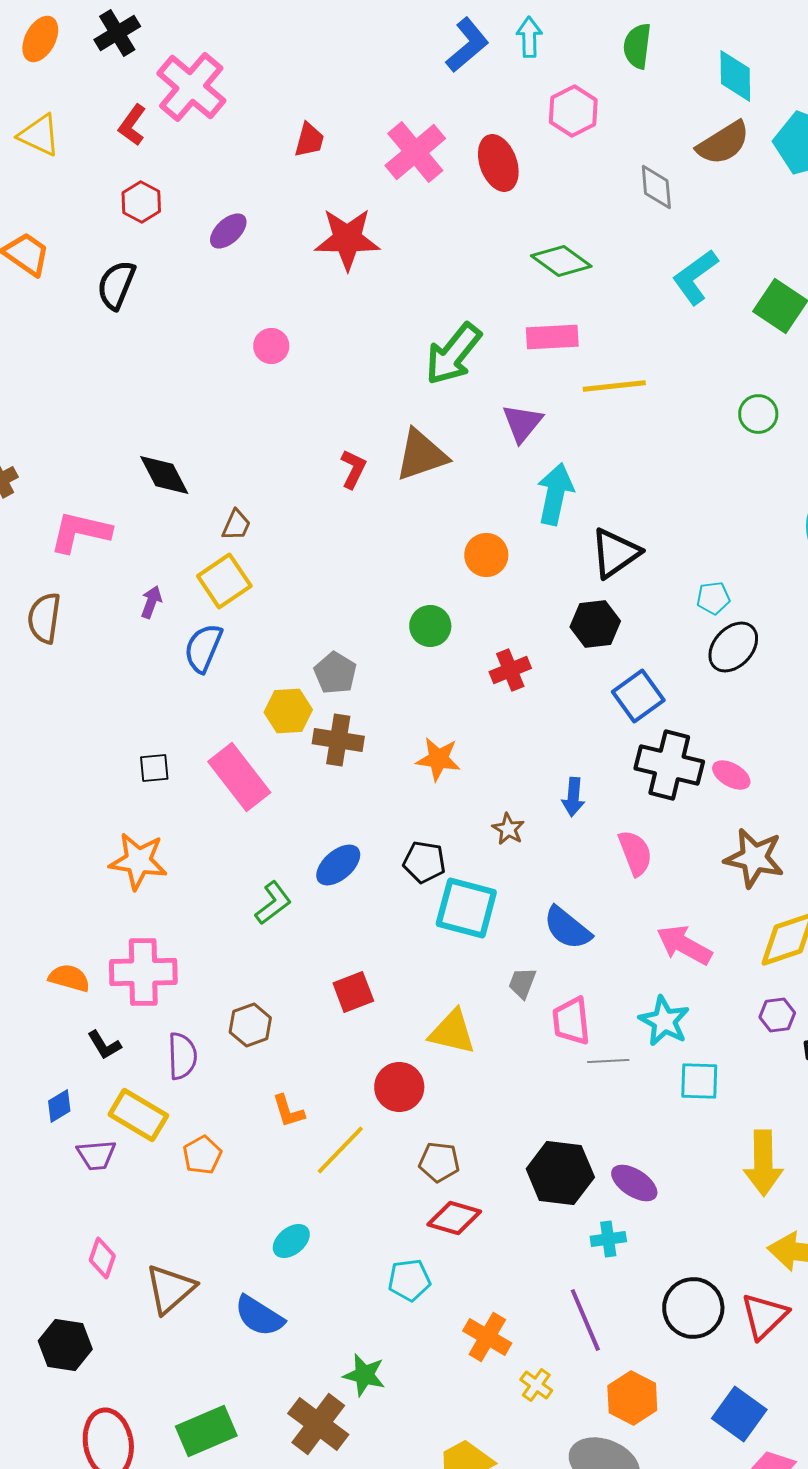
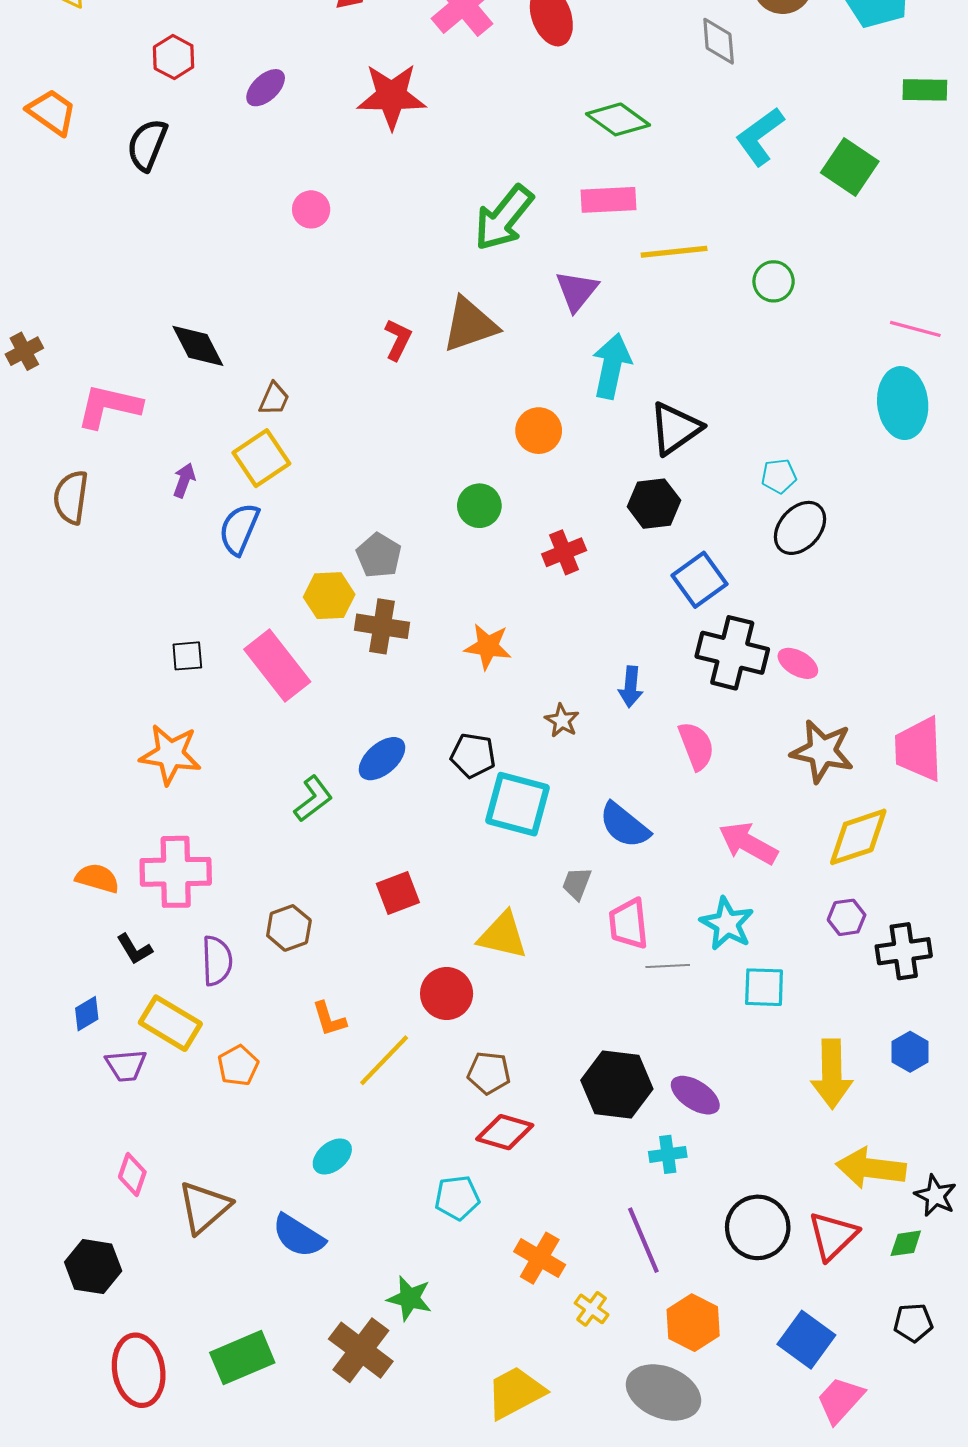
green circle: (758, 414) -> (774, 281), moved

